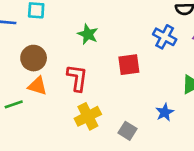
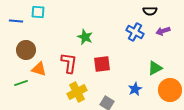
green star: (88, 34) -> (85, 37), moved
brown circle: (34, 58) -> (26, 50), moved
red square: (129, 65) -> (102, 64), moved

